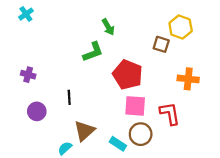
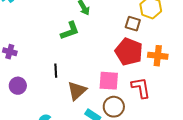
red pentagon: (128, 75) -> (129, 52), moved
black line: (69, 97) -> (56, 71), moved
brown triangle: (84, 131) -> (77, 91), moved

